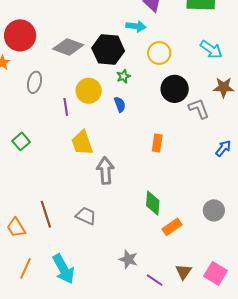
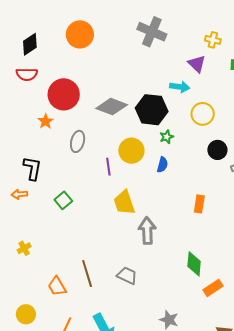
black circle: (175, 89) -> (217, 150), size x0.7
blue semicircle: (120, 104) -> (162, 165), turned 35

